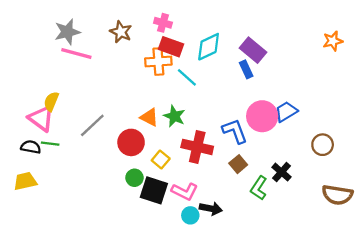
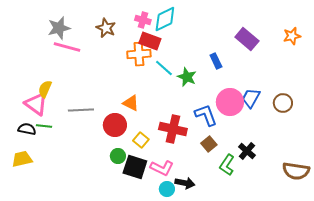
cyan diamond: (209, 47) -> (165, 19), moved
purple rectangle: (253, 50) -> (247, 39), moved
blue trapezoid: (286, 112) -> (251, 98), turned -30
green star: (174, 116) -> (187, 77), moved
gray line: (92, 125) -> (81, 110), turned 40
brown circle: (323, 145) -> (283, 103), moved

